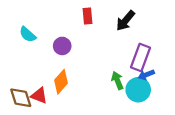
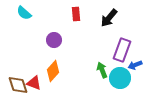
cyan semicircle: (28, 34) -> (24, 13), moved
blue arrow: (146, 75) -> (135, 65), moved

